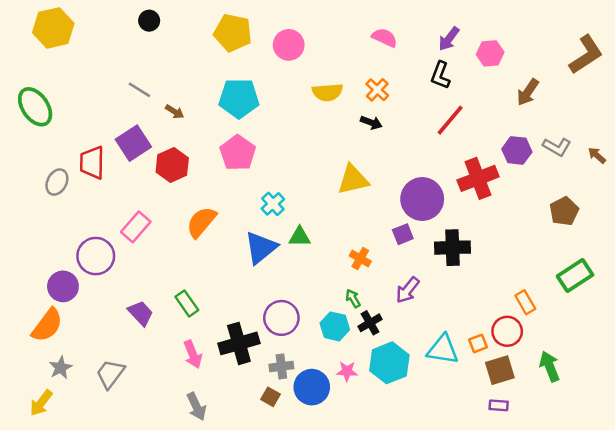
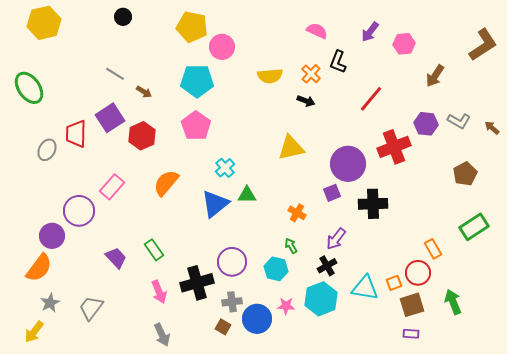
pink circle: (289, 45) -> (222, 47), moved
black L-shape: (440, 75) -> (338, 62), moved
black cross: (370, 323) -> (327, 266), moved

